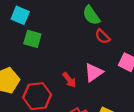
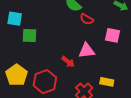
pink triangle: (94, 72) -> (87, 51), turned 42

